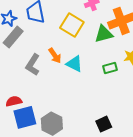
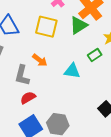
cyan triangle: (74, 64) -> (72, 71), moved
red semicircle: (14, 101) -> (28, 98), moved

